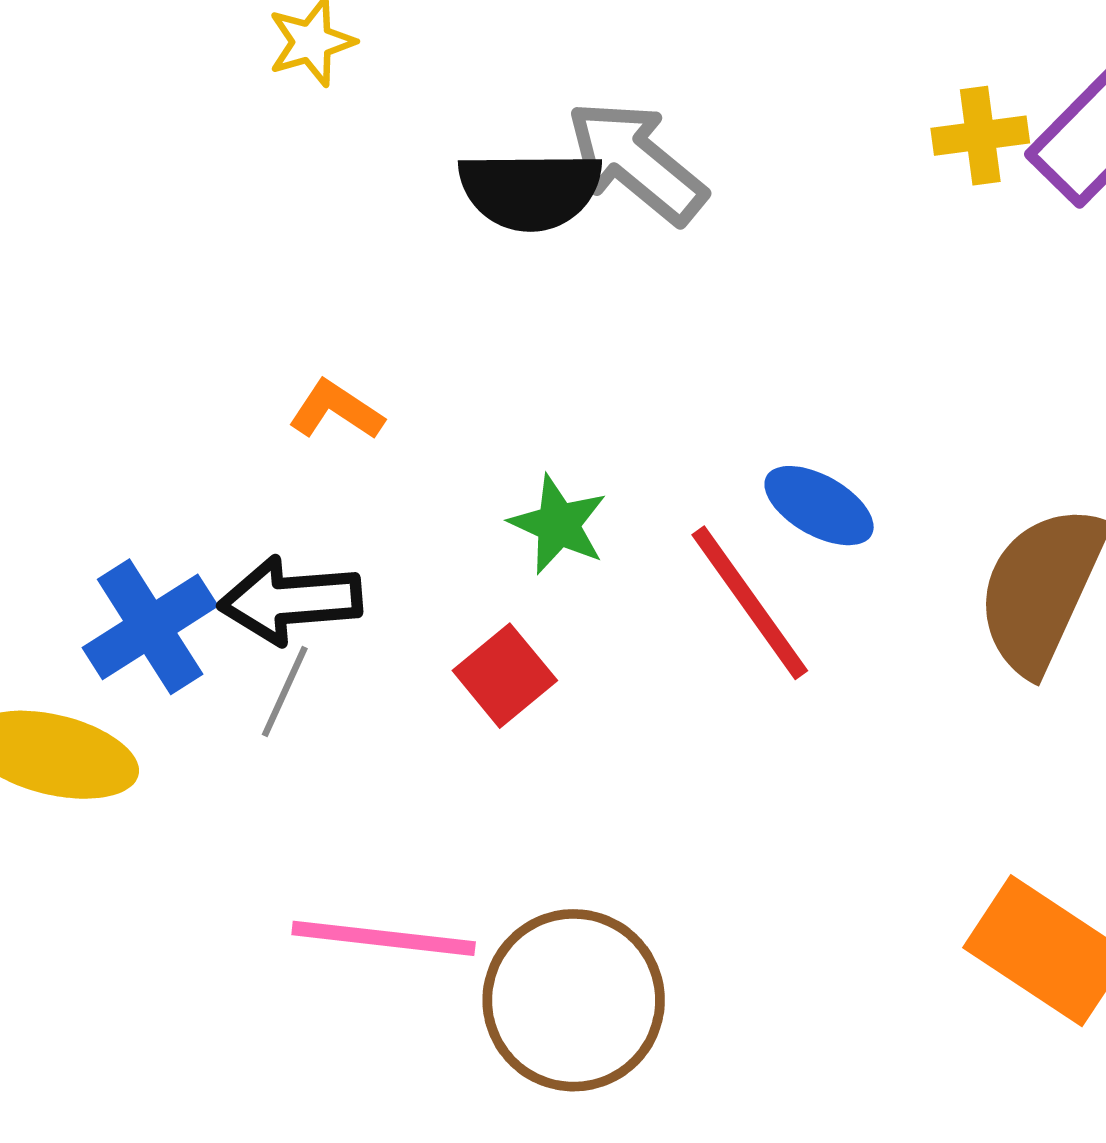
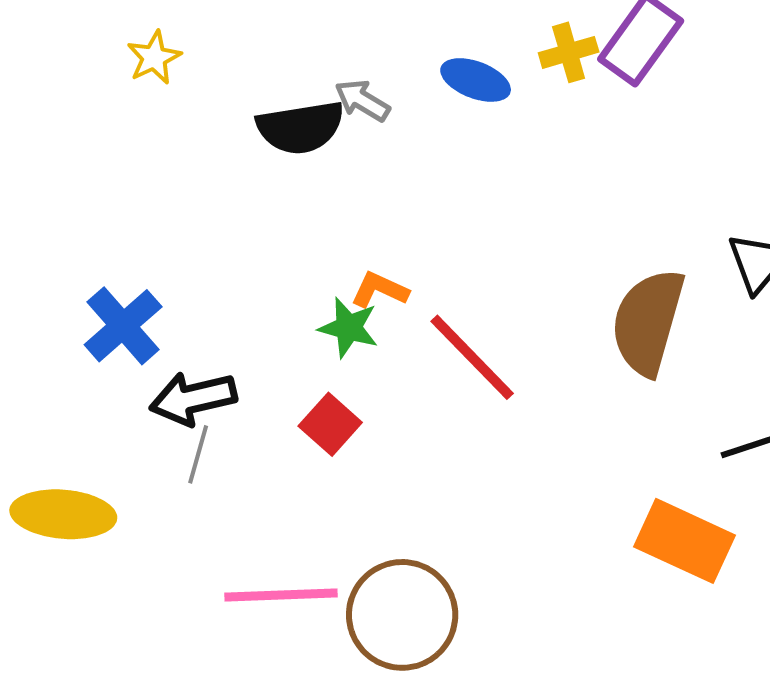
gray arrow: (636, 162) -> (362, 100), size x0.6
orange L-shape: (336, 410) -> (380, 290), moved
blue ellipse: (819, 506) -> (476, 80), moved
blue cross: (150, 627) -> (123, 326), moved

